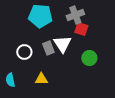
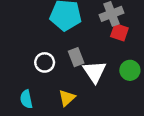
white triangle: (62, 44) -> (94, 72), moved
yellow triangle: (41, 79) -> (67, 98), turned -40

